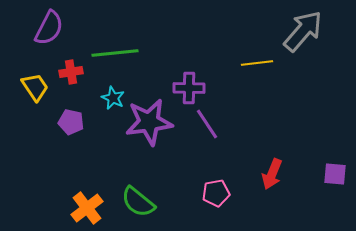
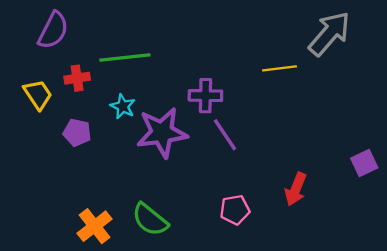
purple square: (335, 174) -> (364, 163), moved, turned -30

